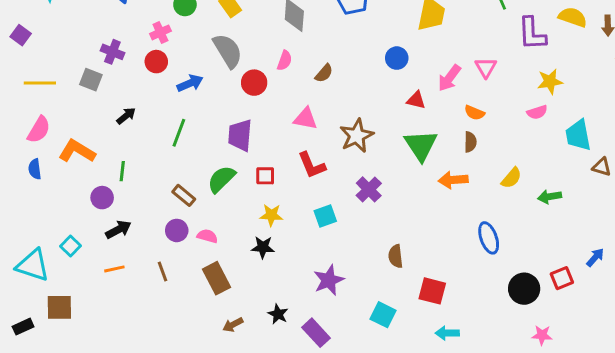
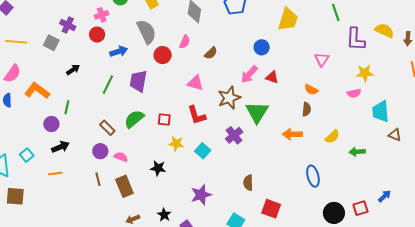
pink arrow: (449, 78) -> (249, 74), moved
purple trapezoid: (240, 135) -> (138, 81), moved
green triangle: (421, 145) -> (257, 112), moved
yellow star: (271, 215) -> (176, 144), moved
cyan square: (325, 216) -> (203, 151), turned -35
brown line: (163, 271) -> (98, 179), moved

